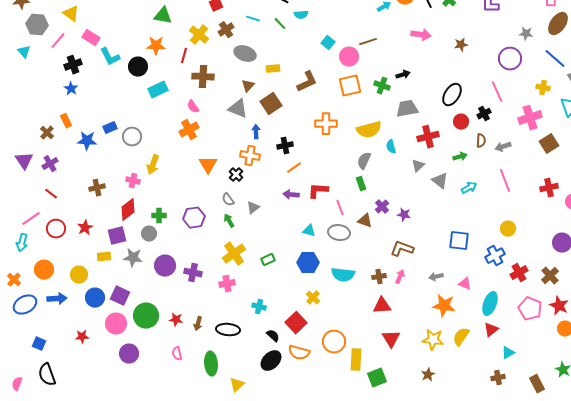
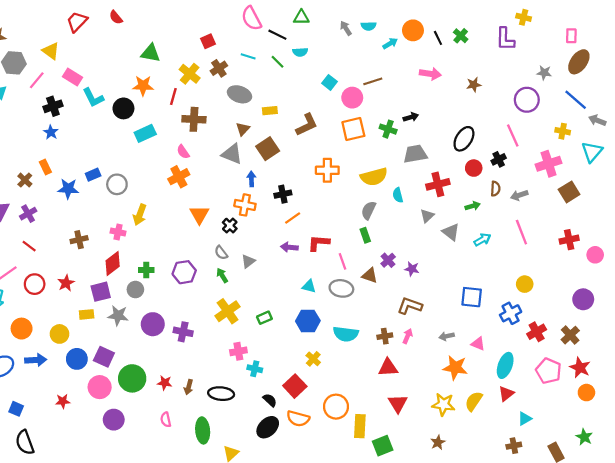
pink cross: (227, 284) -> (238, 351), moved

